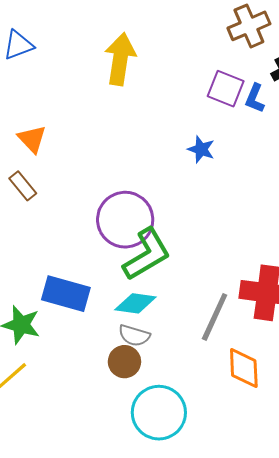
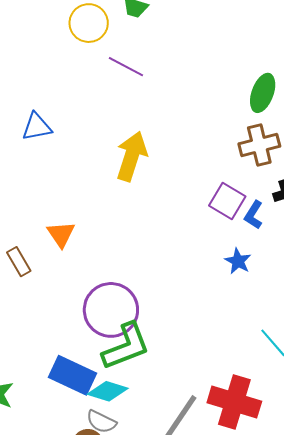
orange triangle: (32, 139) -> (61, 234), moved
blue star: (201, 149) -> (238, 261), moved
blue rectangle: (66, 294) -> (72, 375), moved

